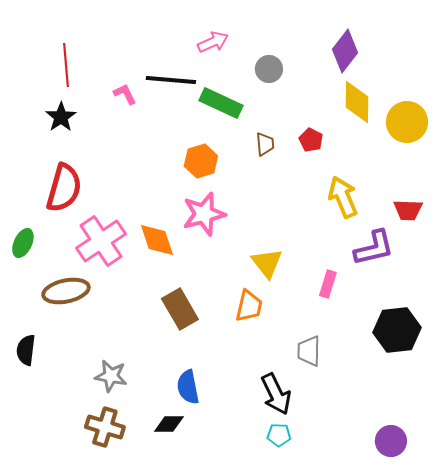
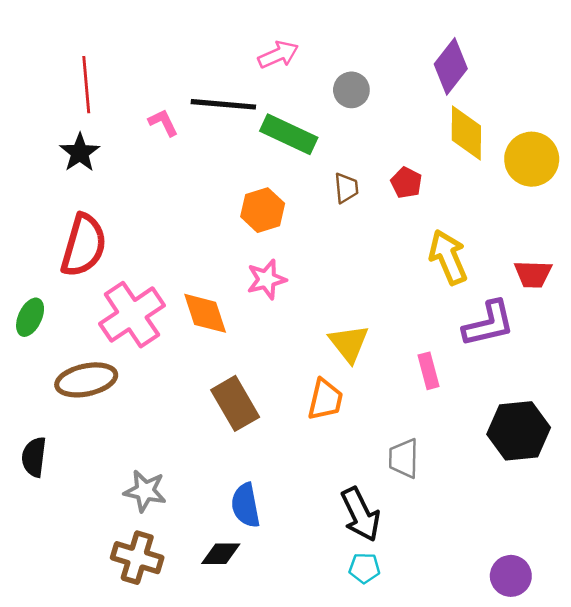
pink star: (204, 214) -> (267, 279), size x0.7
pink rectangle: (328, 284) -> (428, 371), turned -32

